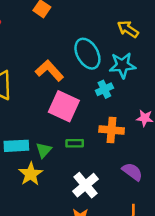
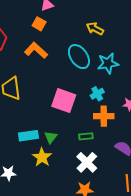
yellow arrow: (128, 29) -> (95, 29), moved
orange L-shape: (49, 71) -> (36, 50), moved
cyan cross: (104, 89) -> (97, 94), moved
green rectangle: (75, 143) -> (86, 136), moved

